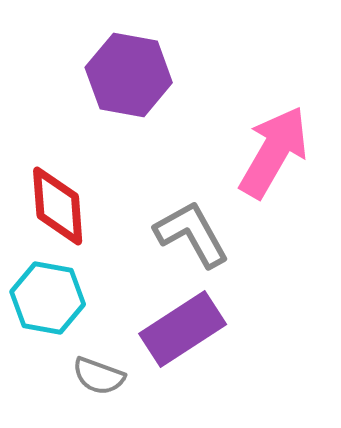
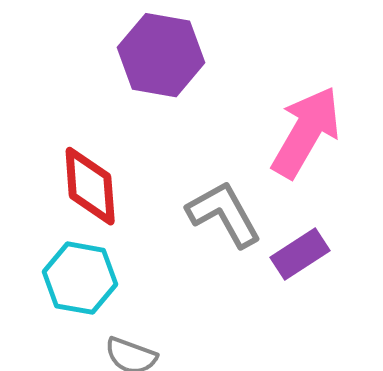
purple rectangle: (183, 329) -> (300, 254), moved, size x0.7

